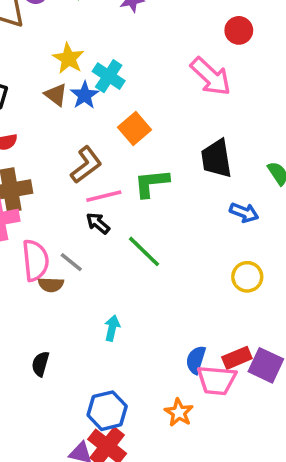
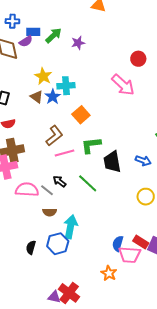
cyan cross: (109, 76) -> (66, 86), turned -36
black trapezoid: (216, 158) -> (112, 162), moved
black arrow: (98, 223) -> (59, 181), moved
pink semicircle: (35, 260) -> (27, 190), turned -80
brown semicircle: (51, 285) -> (50, 212), moved
cyan arrow: (112, 328) -> (71, 227), size x1.6
red rectangle: (237, 358) -> (141, 242), turned 56
blue hexagon: (107, 411) -> (58, 244), moved

